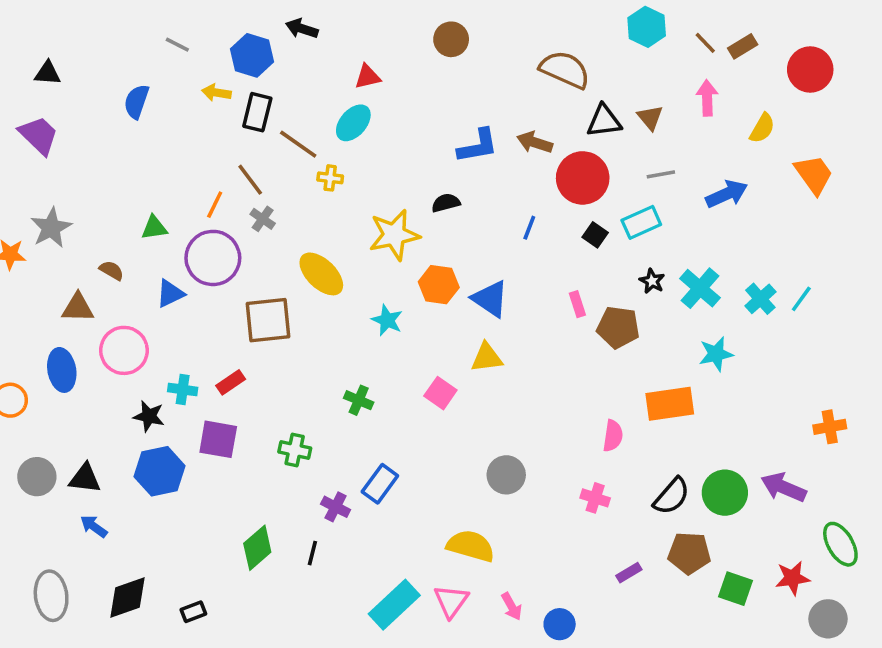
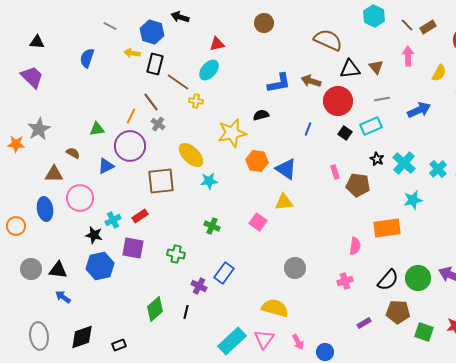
cyan star: (387, 320) -> (209, 181), moved, turned -30
cyan cross: (183, 390) -> (113, 220), turned -35
pink cross: (595, 498) -> (345, 281), turned -35

